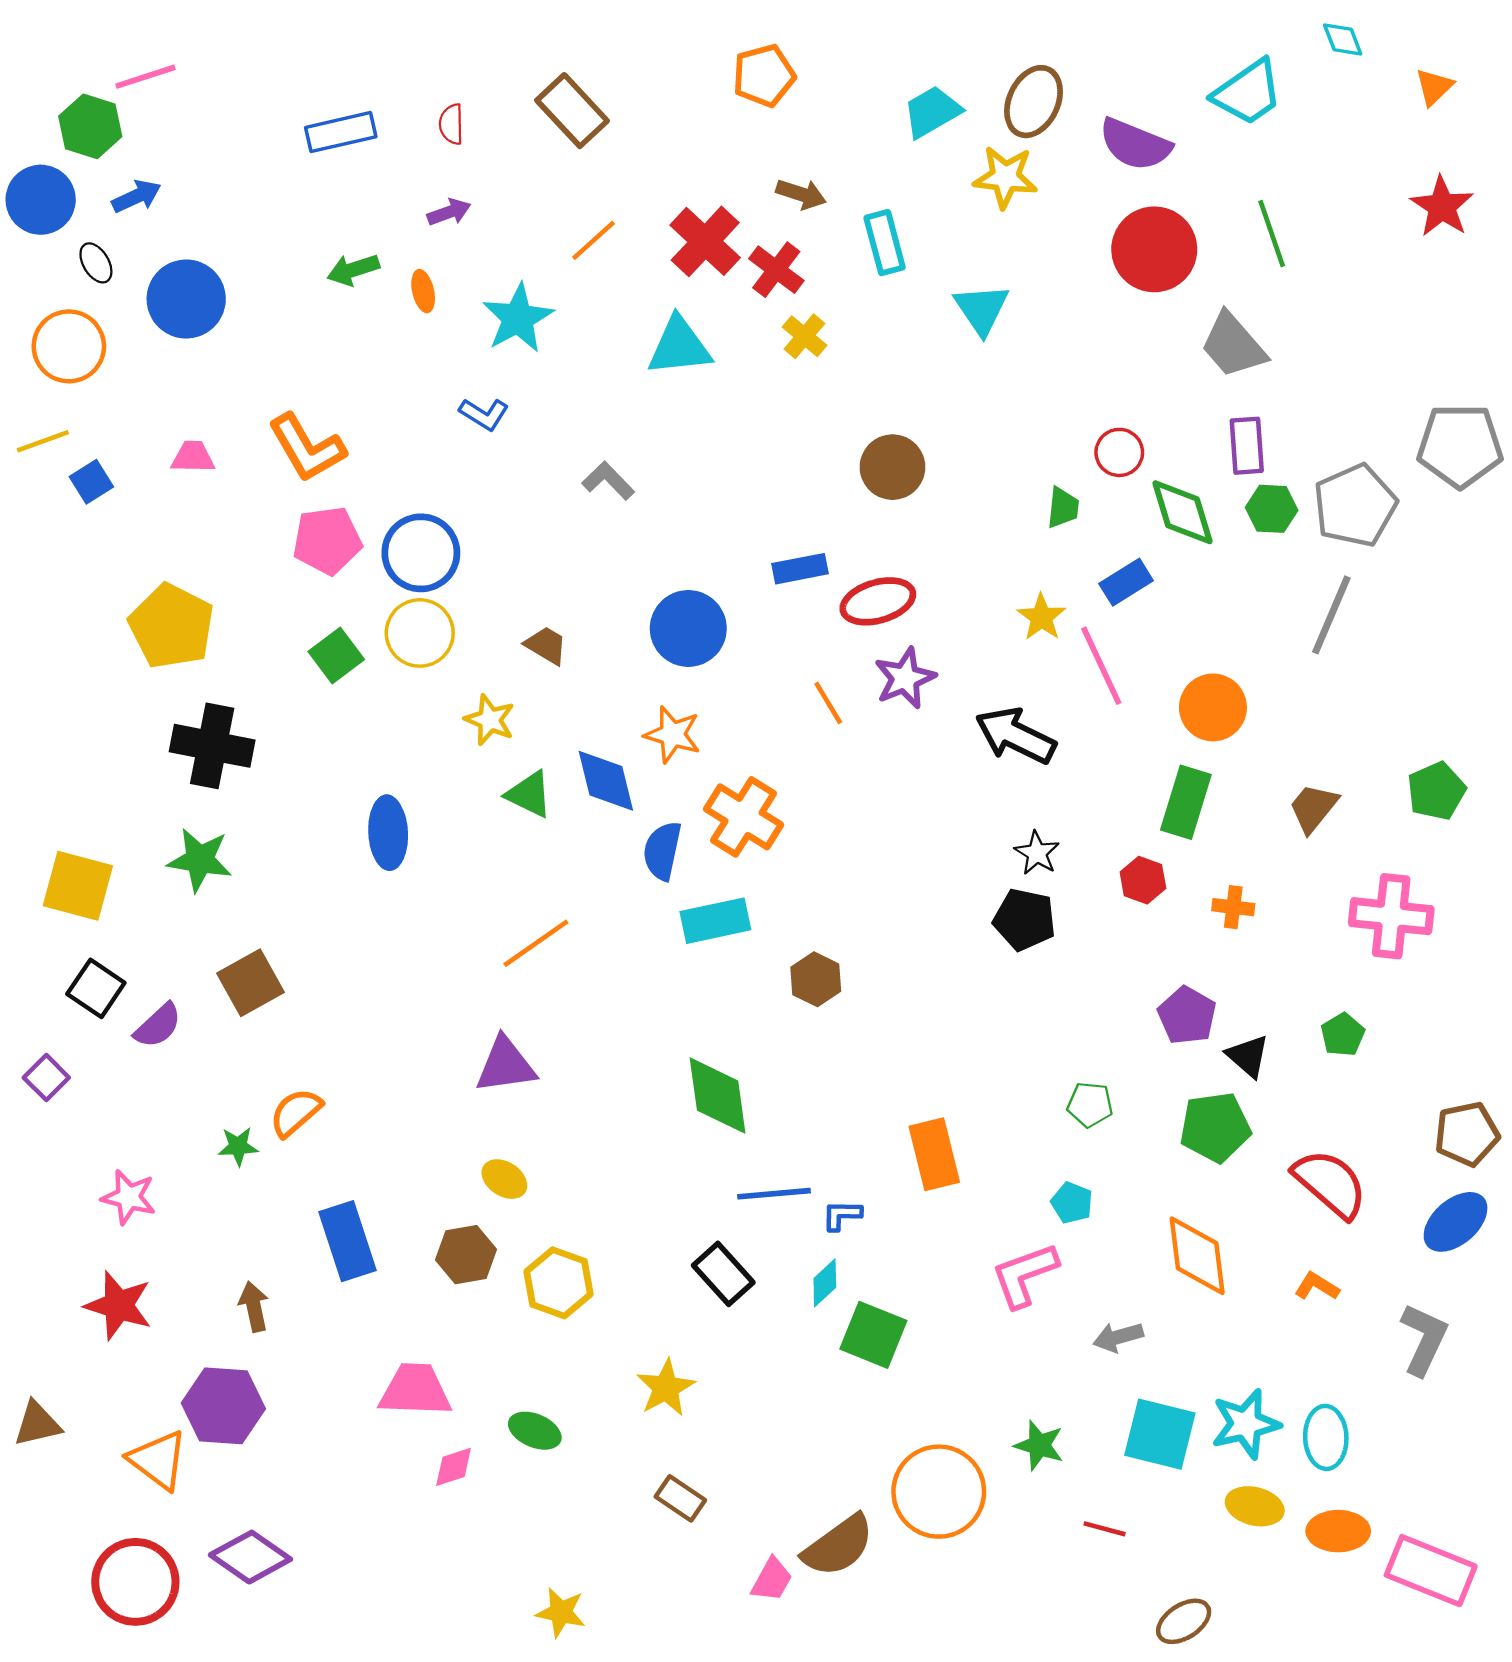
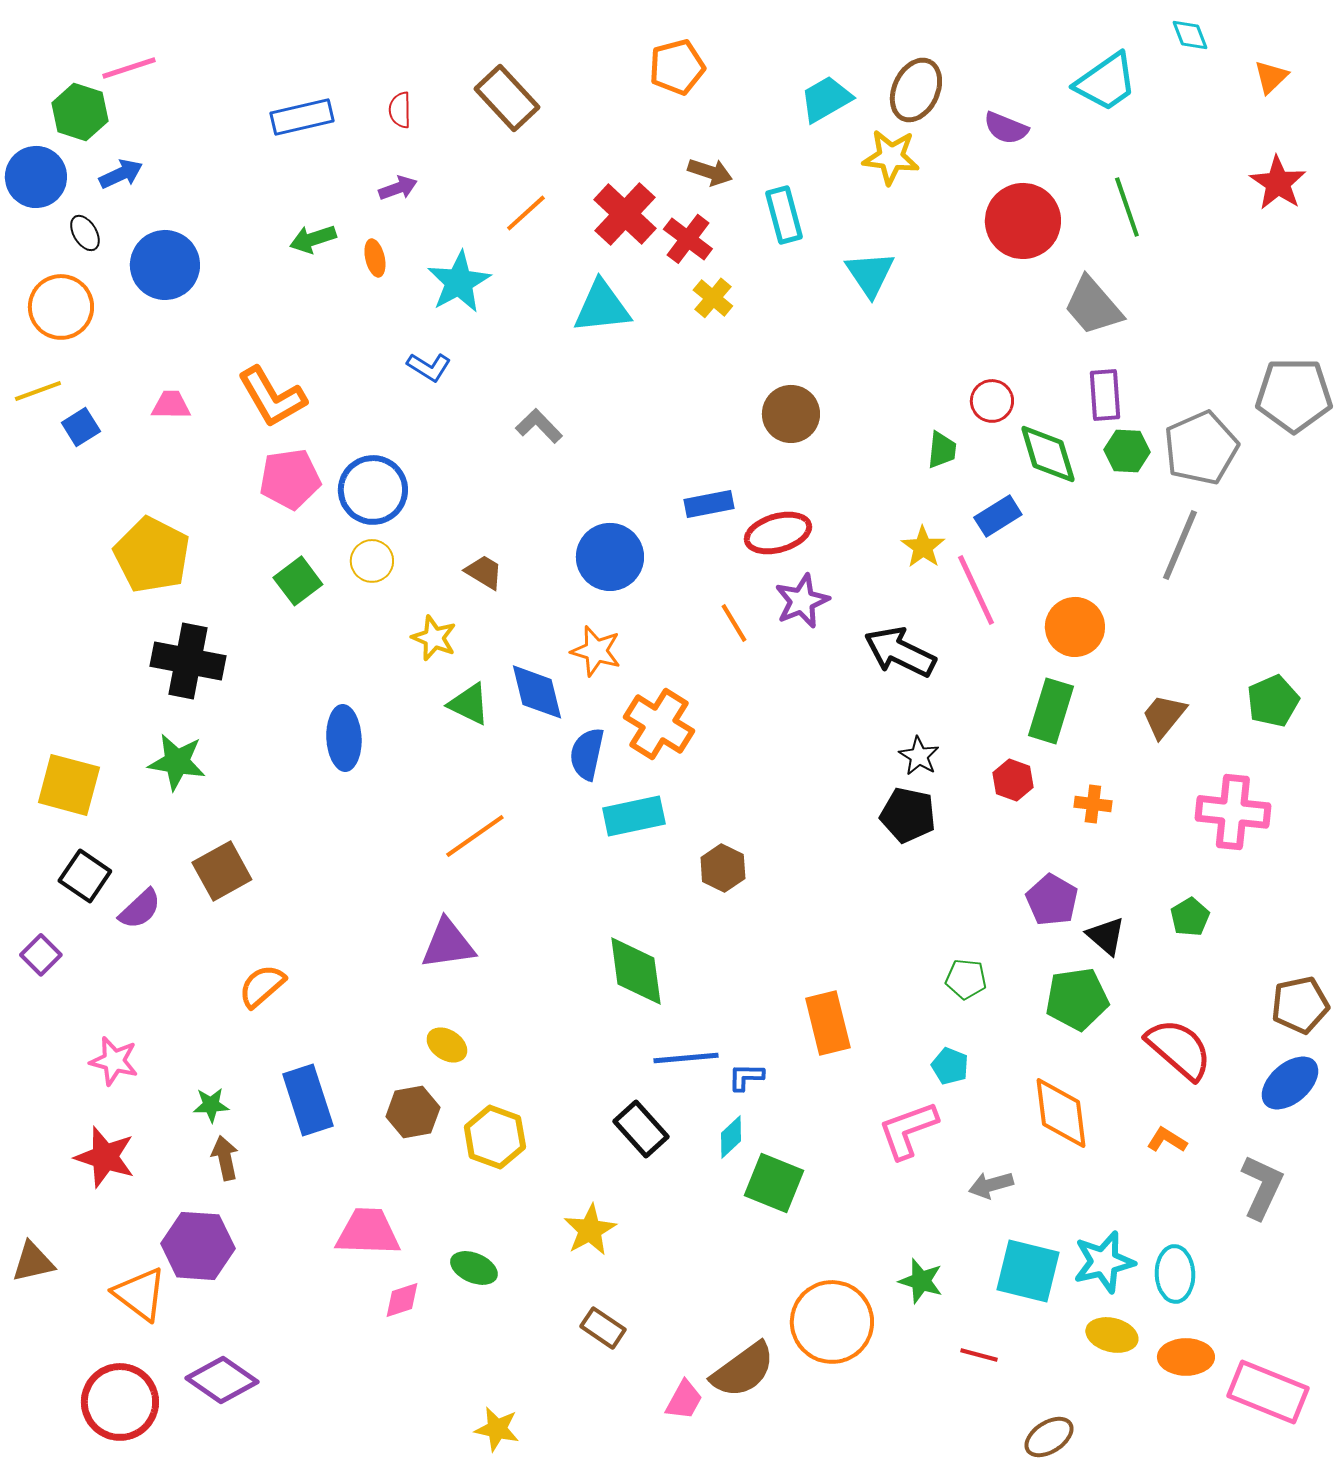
purple semicircle: (1135, 144) -> (1006, 128), size x0.7
yellow circle: (420, 633) -> (372, 561), size x0.7
green star: (238, 1146) -> (211, 1105), moved

